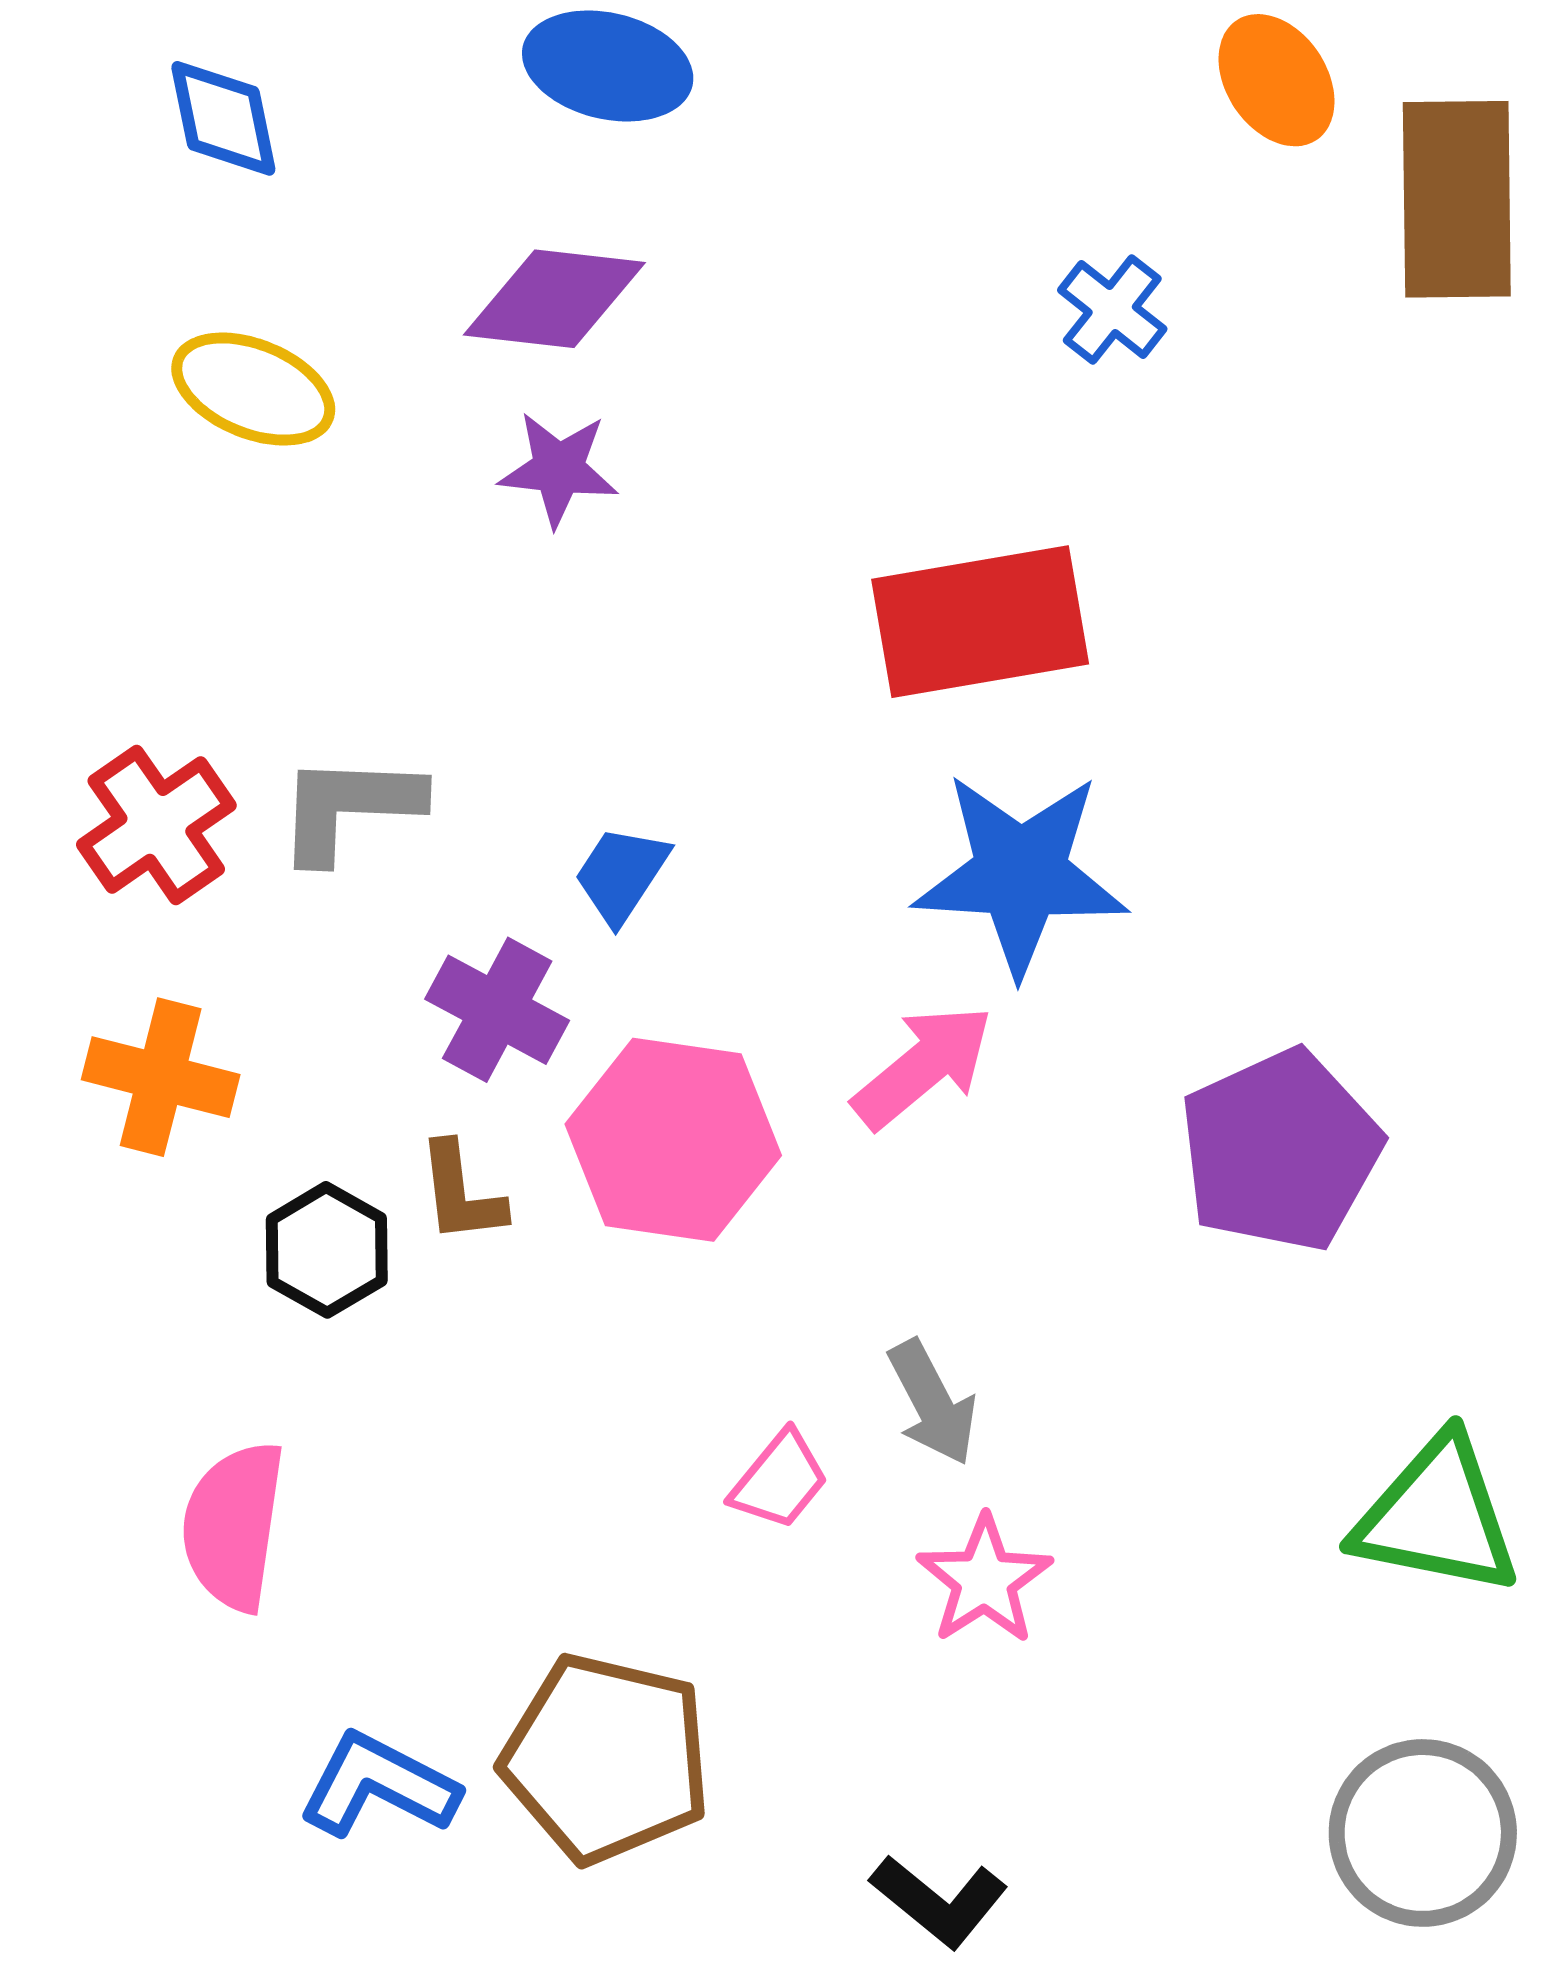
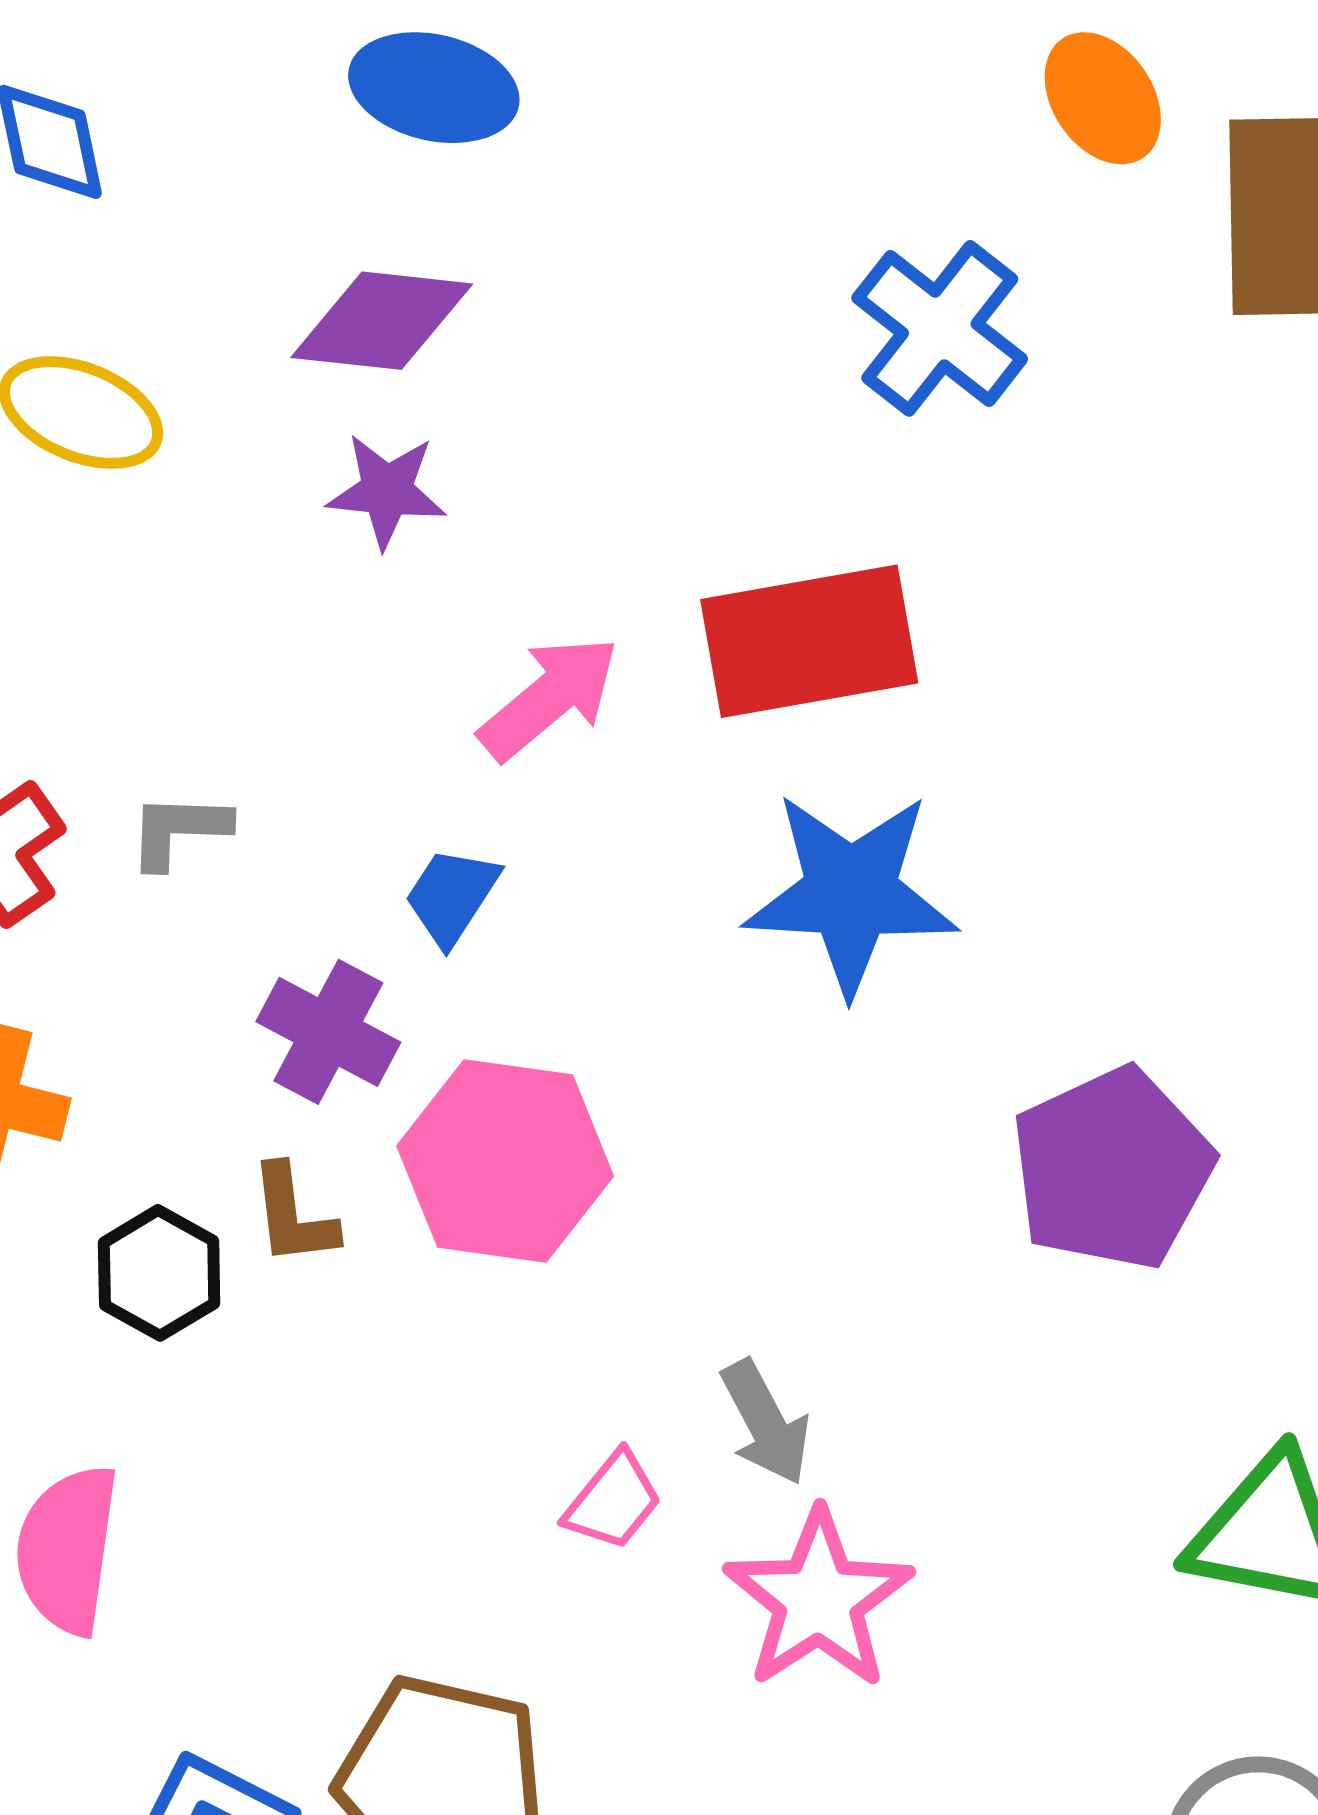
blue cross: (1112, 310) -> (940, 328), size x1.6
gray L-shape: (349, 807) -> (179, 830), size x0.7
pink arrow: (923, 1066) -> (549, 698), moved
pink star: (984, 1580) -> (818, 1600), size x1.4

